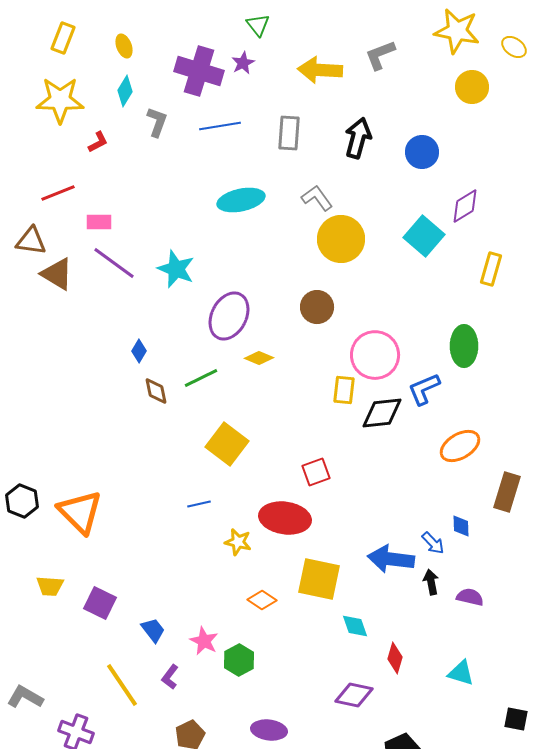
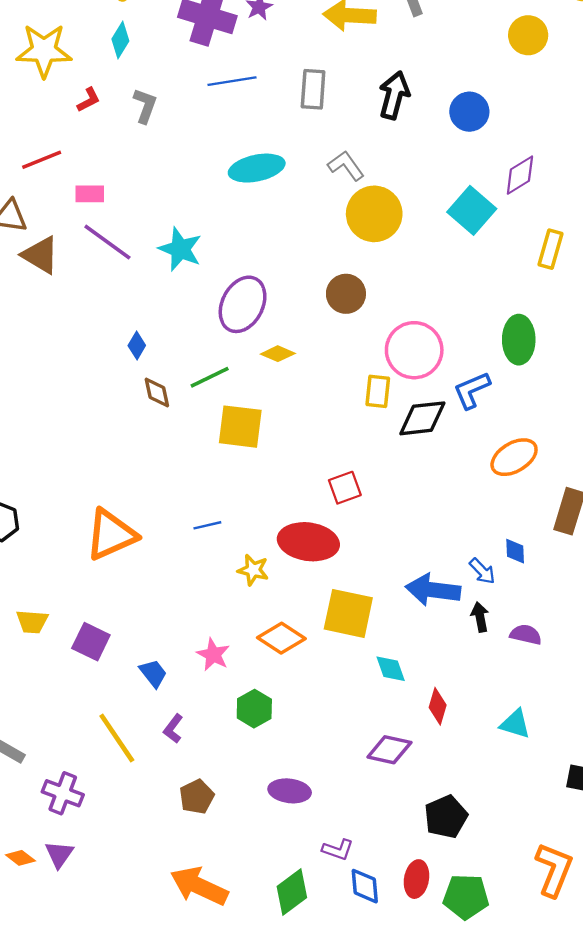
gray L-shape: (157, 122) -> (145, 106), moved
yellow square: (227, 444) -> (240, 427), moved, turned -30
orange triangle: (80, 512) -> (111, 535), moved, turned 51
orange diamond: (262, 600) -> (281, 638), size x1.4
pink star: (204, 641) -> (213, 655), moved

